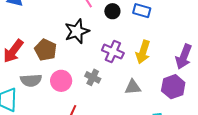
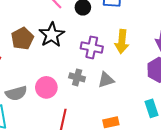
brown pentagon: (46, 50) -> (22, 39), moved, turned 30
gray triangle: (133, 87) -> (106, 80), moved

